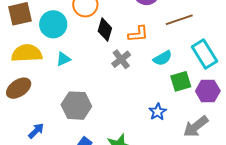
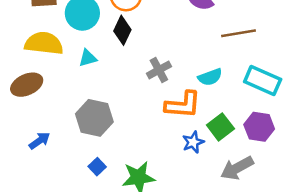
black diamond: (105, 30) -> (122, 30), moved
orange L-shape: (138, 34) -> (183, 105), moved, size x1.4
cyan rectangle: (204, 54) -> (263, 80), turned -44
green square: (181, 81) -> (220, 127), moved, turned -30

